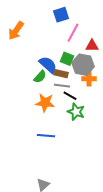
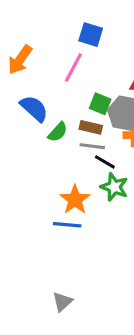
blue square: (61, 15) -> (91, 35), turned 35
pink line: (73, 33) -> (73, 68), moved
blue semicircle: (48, 65) -> (34, 108), moved
orange star: (45, 103) -> (75, 200), moved, turned 30

